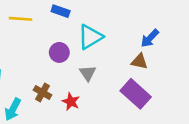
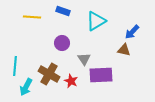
cyan triangle: (90, 37) -> (96, 21), moved
brown cross: (42, 93) -> (49, 74), size x1.5
purple rectangle: (136, 94) -> (101, 75), moved, turned -45

